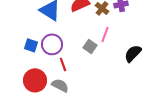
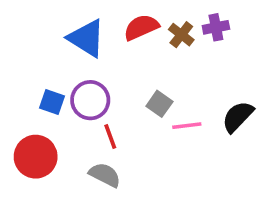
pink line: (105, 34) -> (187, 126), moved, turned 63
red circle: (35, 80) -> (36, 157), moved

